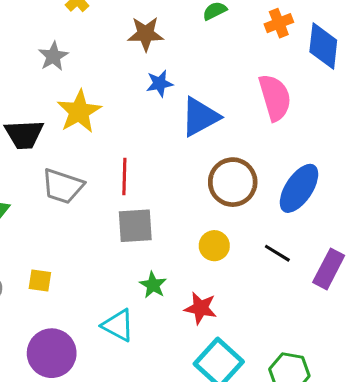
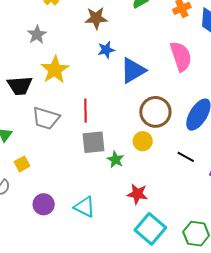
yellow circle: (214, 246) -> (143, 141), moved
yellow square: (40, 281) -> (22, 164), moved, turned -35
green star: (153, 285) -> (115, 160), moved
purple circle: (52, 353) -> (44, 204), moved, size x0.7

